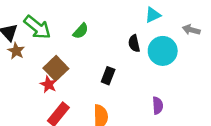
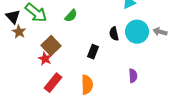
gray arrow: (191, 30) -> (160, 32), moved
black semicircle: (134, 43) -> (114, 34), moved

